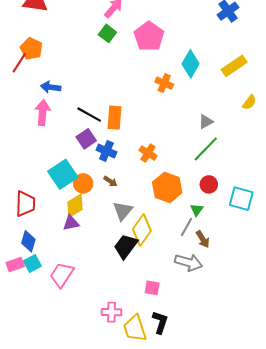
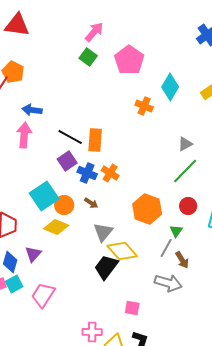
orange cross: (148, 153) -> (110, 173), moved
yellow diamond: (75, 206) -> (56, 227), turned 55
purple triangle: (71, 223) -> (33, 254), moved, turned -36
yellow diamond: (142, 230) -> (122, 251), turned -76

